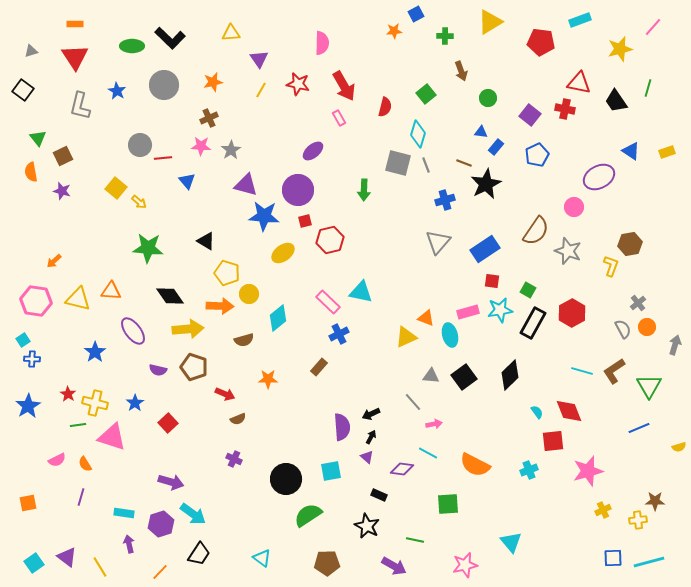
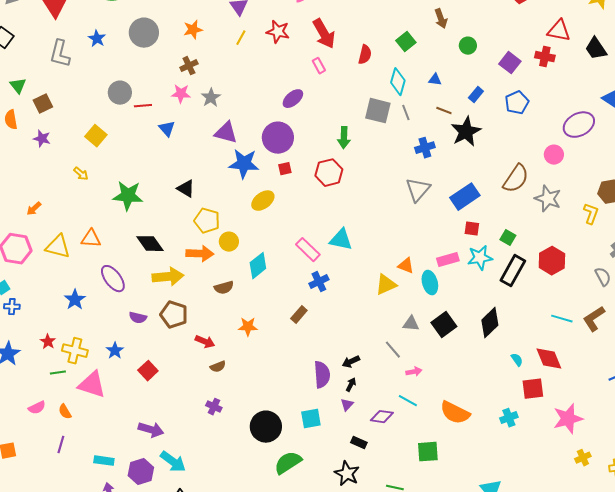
blue triangle: (481, 132) -> (435, 80), moved
yellow arrow: (139, 202) -> (81, 174), moved
red hexagon: (330, 240) -> (329, 173), moved
purple triangle: (367, 457) -> (347, 405), turned 32

